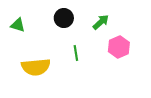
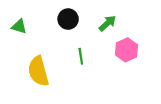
yellow semicircle: (36, 67) -> (38, 71), turned 80

